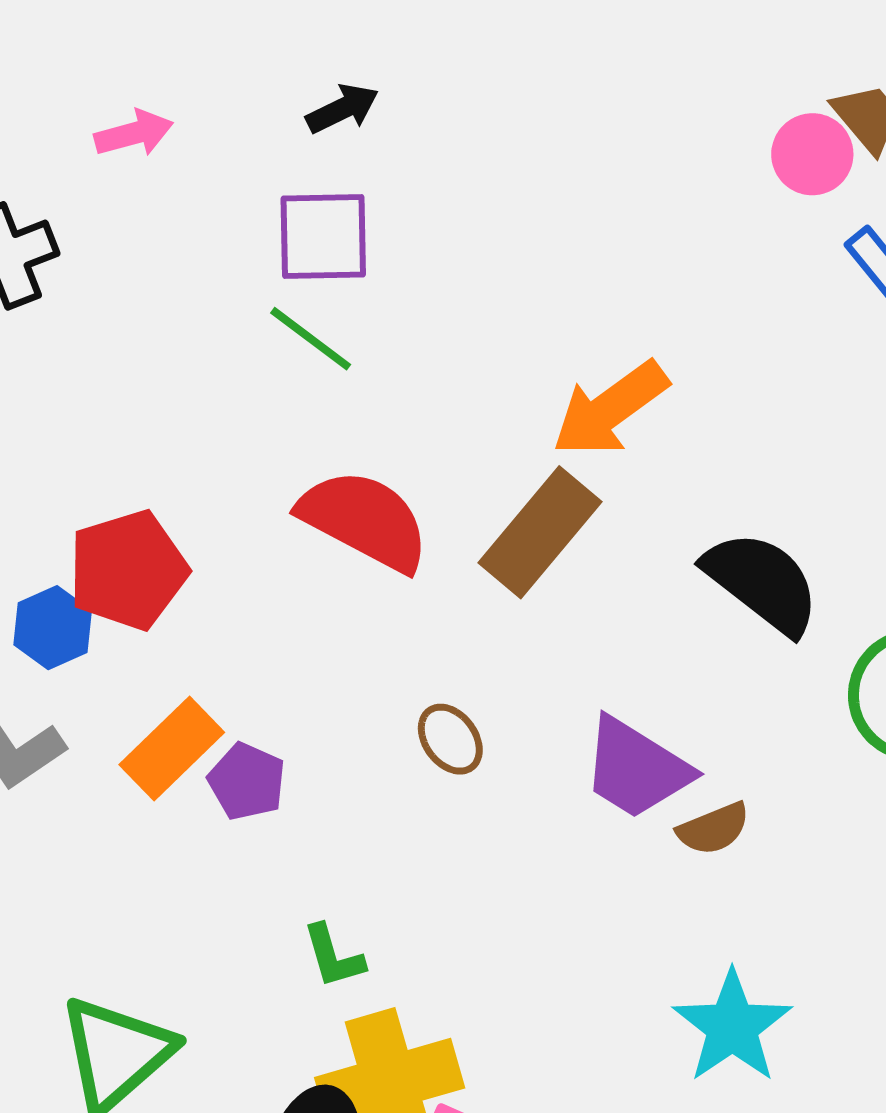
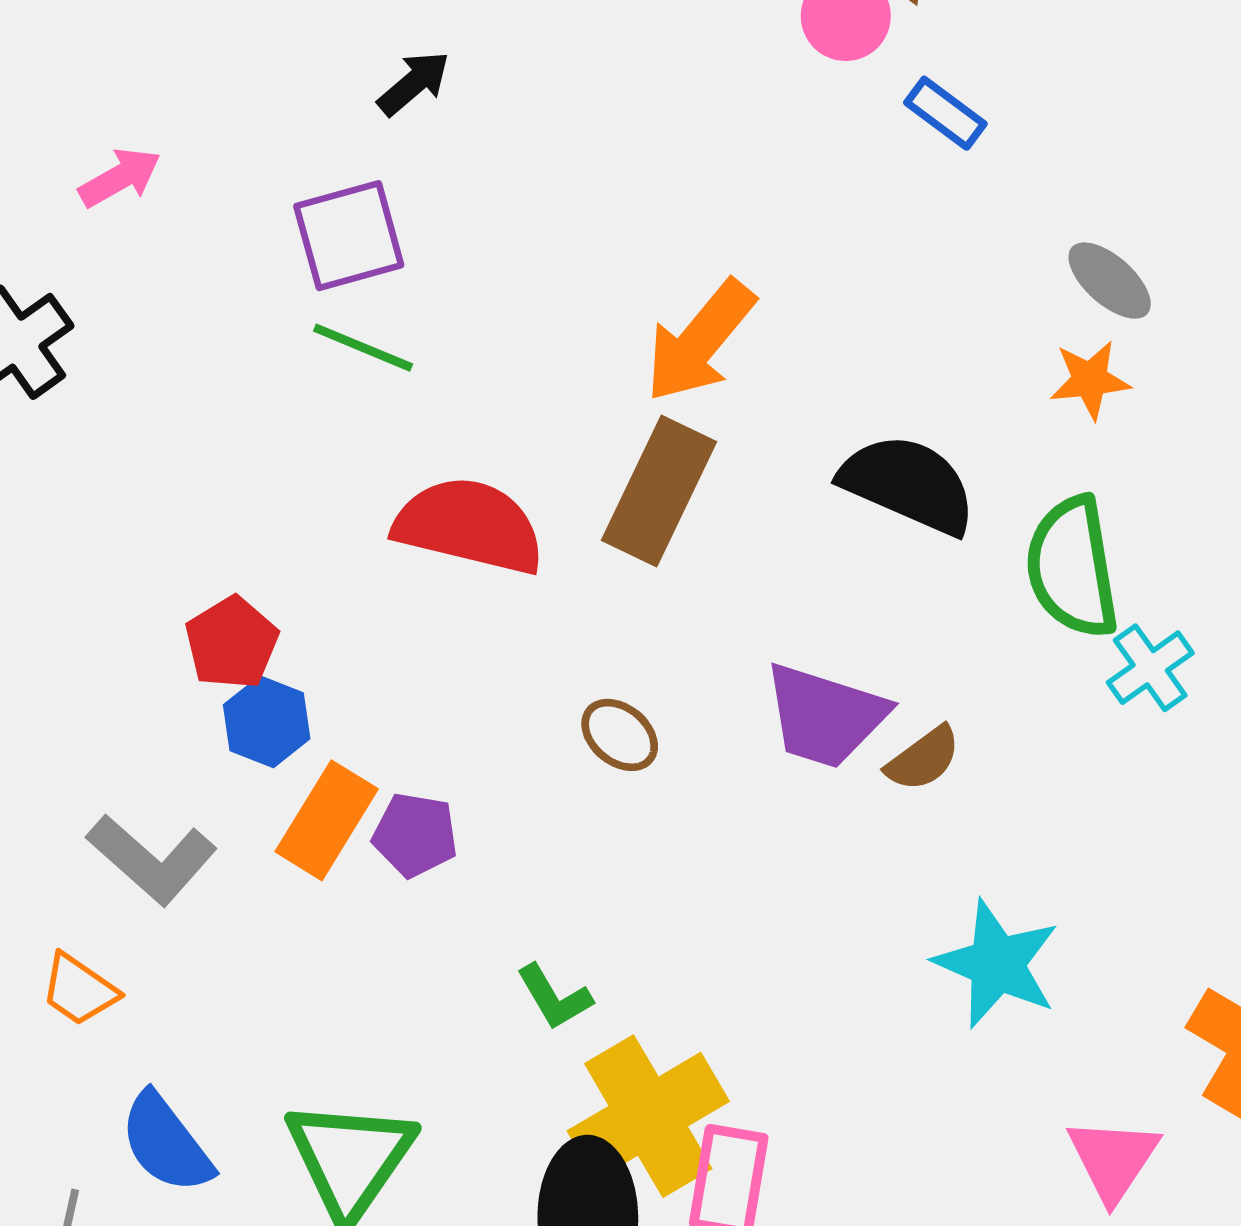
black arrow: (343, 109) -> (414, 83), moved
red pentagon: (128, 570) -> (232, 643), size x0.7
blue hexagon: (53, 628) -> (267, 722), moved

